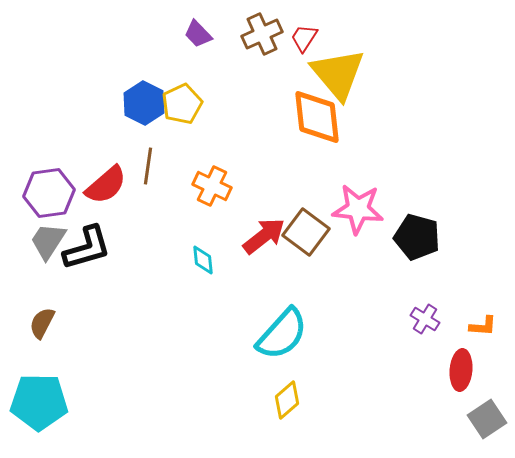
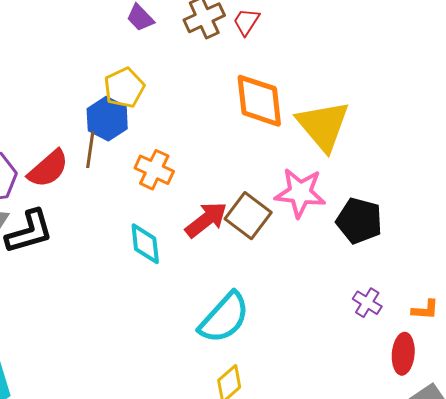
yellow triangle: (338, 74) -> (323, 126), moved
blue hexagon: (144, 103) -> (107, 119), moved
cyan diamond: (203, 260) -> (145, 244), size x1.4

